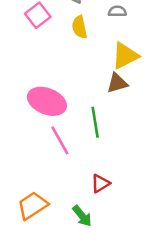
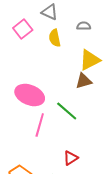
green line: (95, 122) -> (67, 111), turned -40
pink line: (60, 140) -> (40, 125), turned 45

